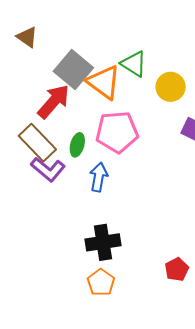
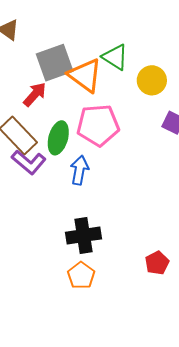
gray square: (73, 70) -> (55, 63), turned 30
red arrow: (54, 102) -> (35, 94), size x0.7
green ellipse: (77, 145) -> (58, 138), size x1.4

